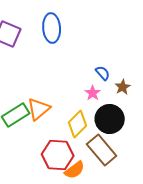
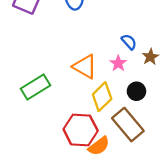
orange triangle: (39, 109) -> (85, 67), moved, turned -50
black circle: (110, 119) -> (136, 91), size x0.6

